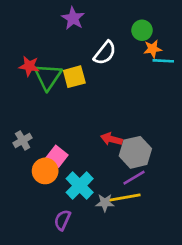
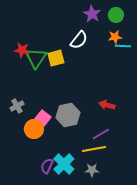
purple star: (73, 18) -> (92, 14), moved
green circle: (142, 30) -> (116, 15), moved
red arrow: (111, 139) -> (107, 105), moved
gray hexagon: (135, 152) -> (68, 115), moved
cyan cross: (80, 186) -> (64, 164), moved
gray star: (105, 203) -> (92, 170), moved

